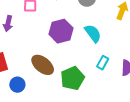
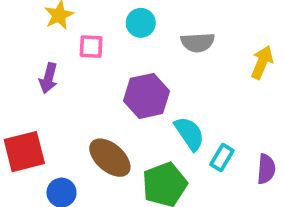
cyan semicircle: (93, 33) -> (189, 134), moved

